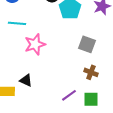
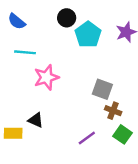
gray square: (87, 44) -> (102, 89), moved
green square: (91, 99) -> (123, 134), moved, turned 35

